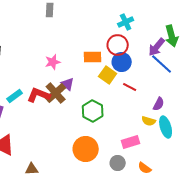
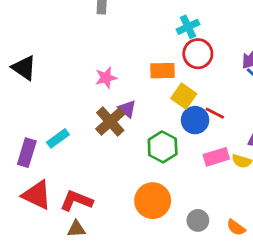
cyan cross: (126, 22) -> (188, 27), moved
blue circle: (122, 62) -> (195, 120), moved
red L-shape: (39, 95) -> (76, 201), moved
cyan rectangle: (15, 96) -> (58, 138), moved
pink rectangle: (131, 142) -> (216, 157), moved

